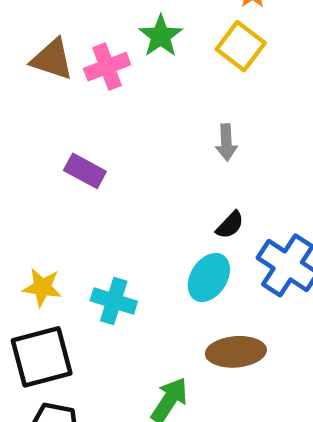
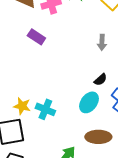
purple rectangle: (85, 171) -> (36, 37), moved
yellow star: (42, 287) -> (22, 106), moved

